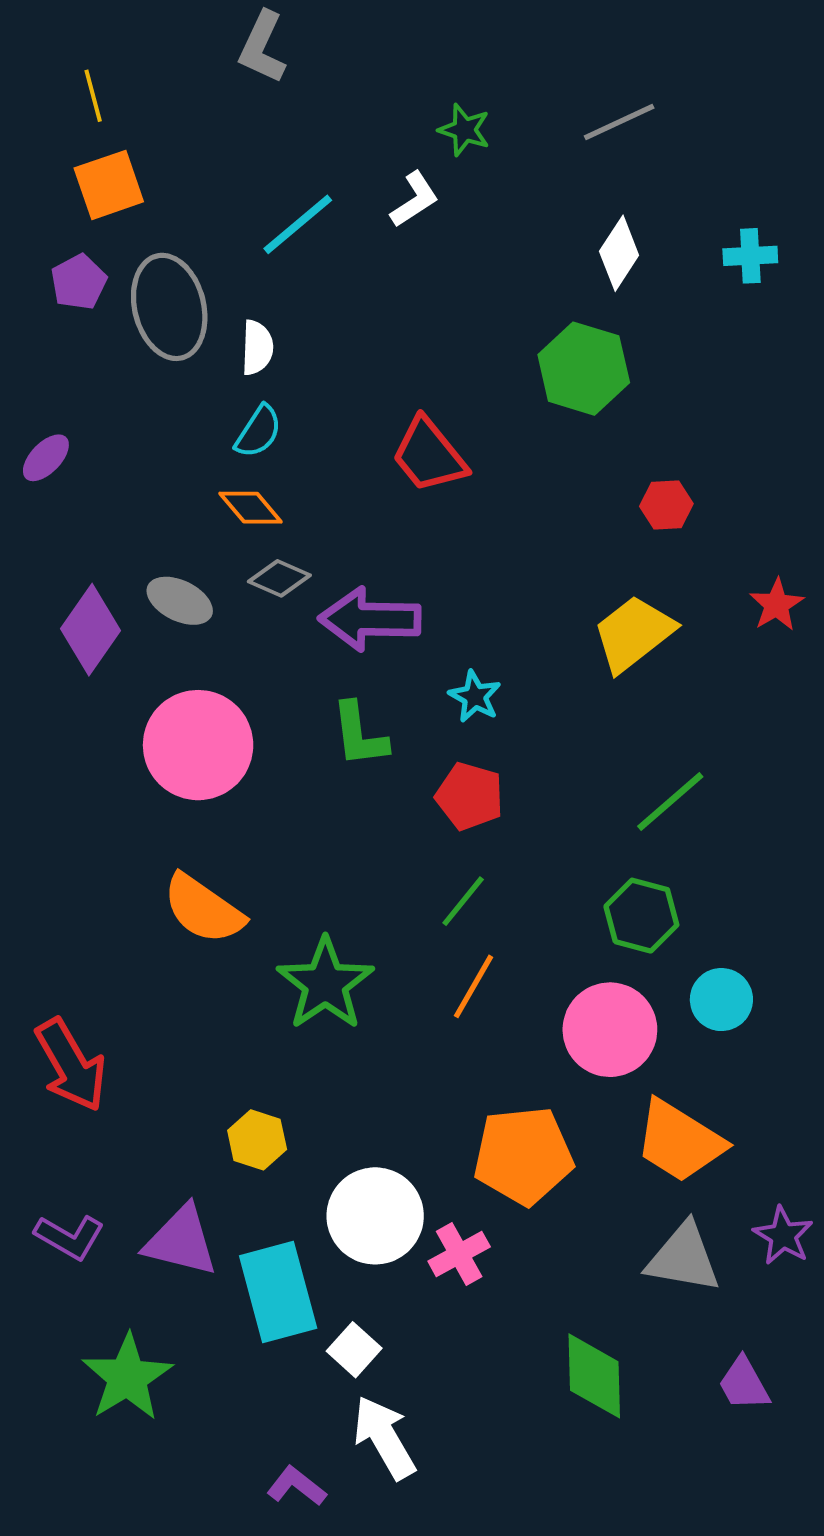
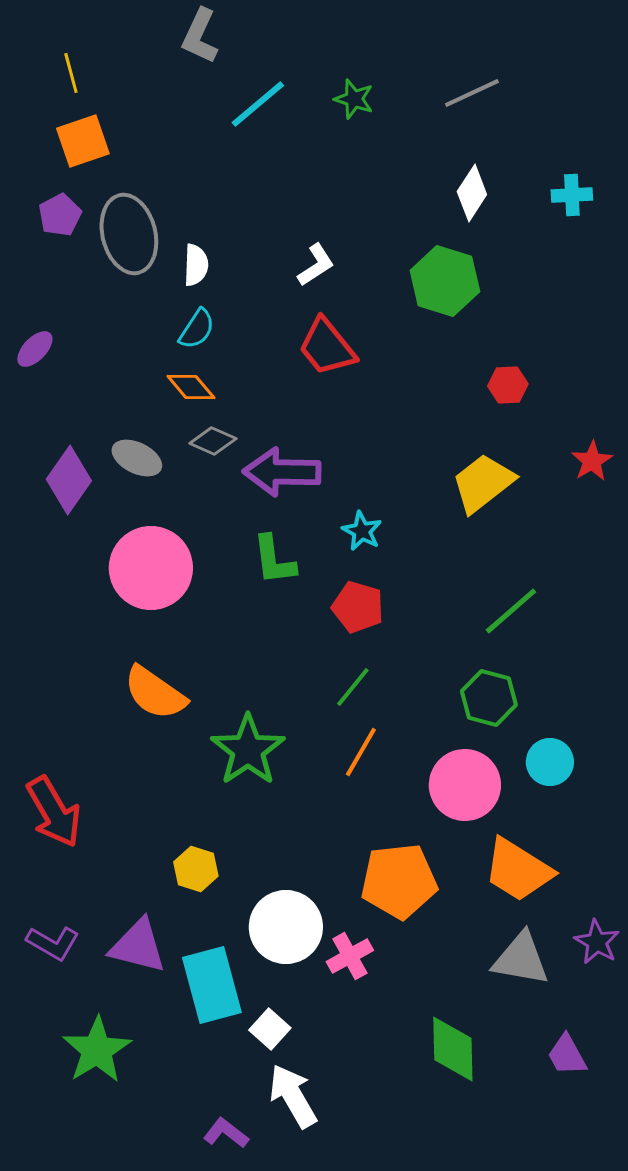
white L-shape: (414, 199) -> (316, 265), moved
cyan line: (298, 224) -> (258, 104), moved

